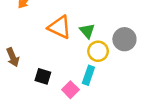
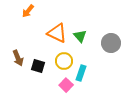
yellow circle: (98, 51) -> (64, 61), moved
black square: (43, 76) -> (38, 66), moved

